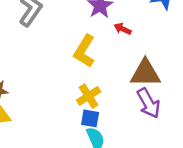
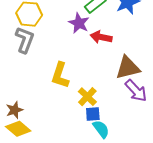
red arrow: (123, 29) -> (101, 37), size x1.5
yellow L-shape: (84, 51) -> (60, 75), moved

